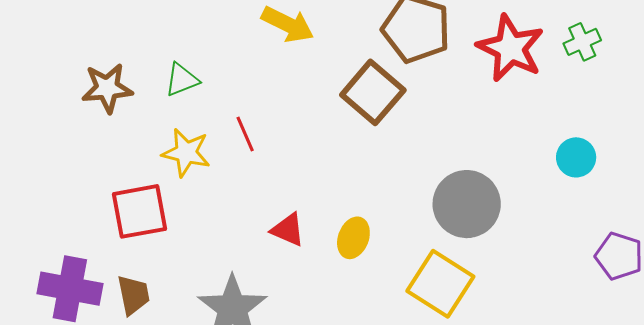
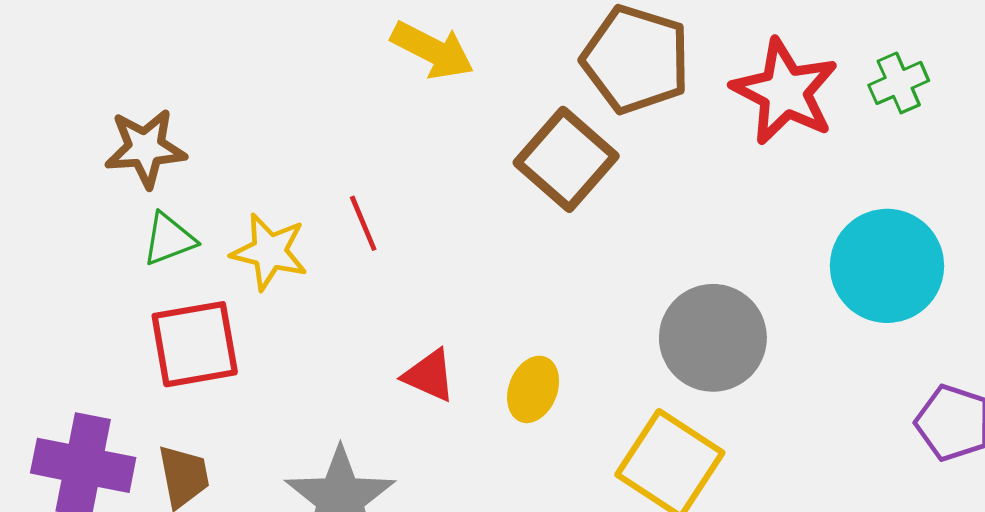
green triangle: (182, 80) -> (169, 239), moved
cyan circle: (576, 157) -> (887, 266), size x1.8

